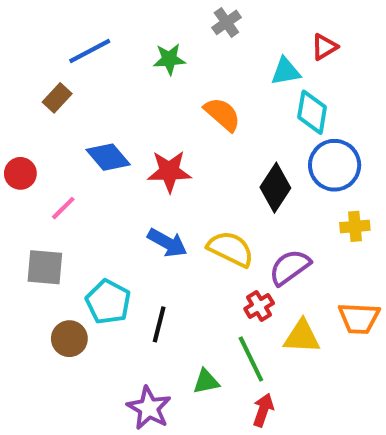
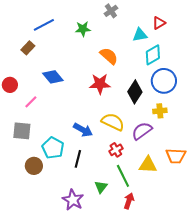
cyan diamond: (312, 112) -> (153, 55), turned 50
red star: (169, 171) -> (100, 84), moved
yellow cross: (355, 226) -> (160, 111), moved
blue arrow: (167, 243) -> (83, 130), moved
red cross: (259, 306) -> (116, 150), moved
green triangle: (206, 381) -> (101, 187), turned -40

